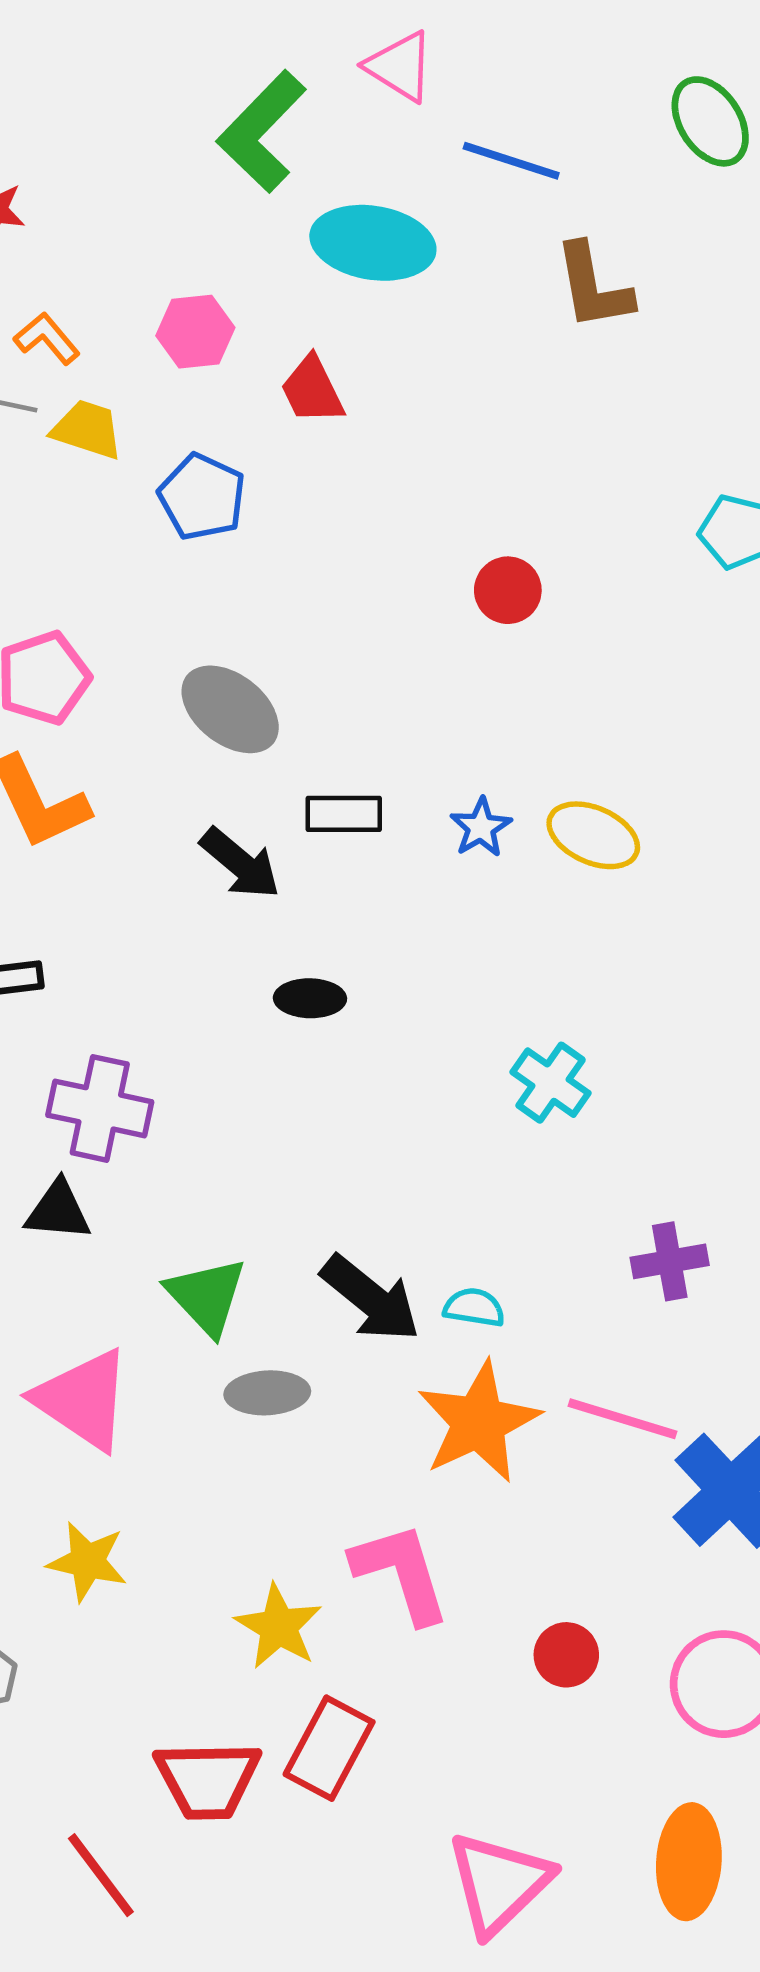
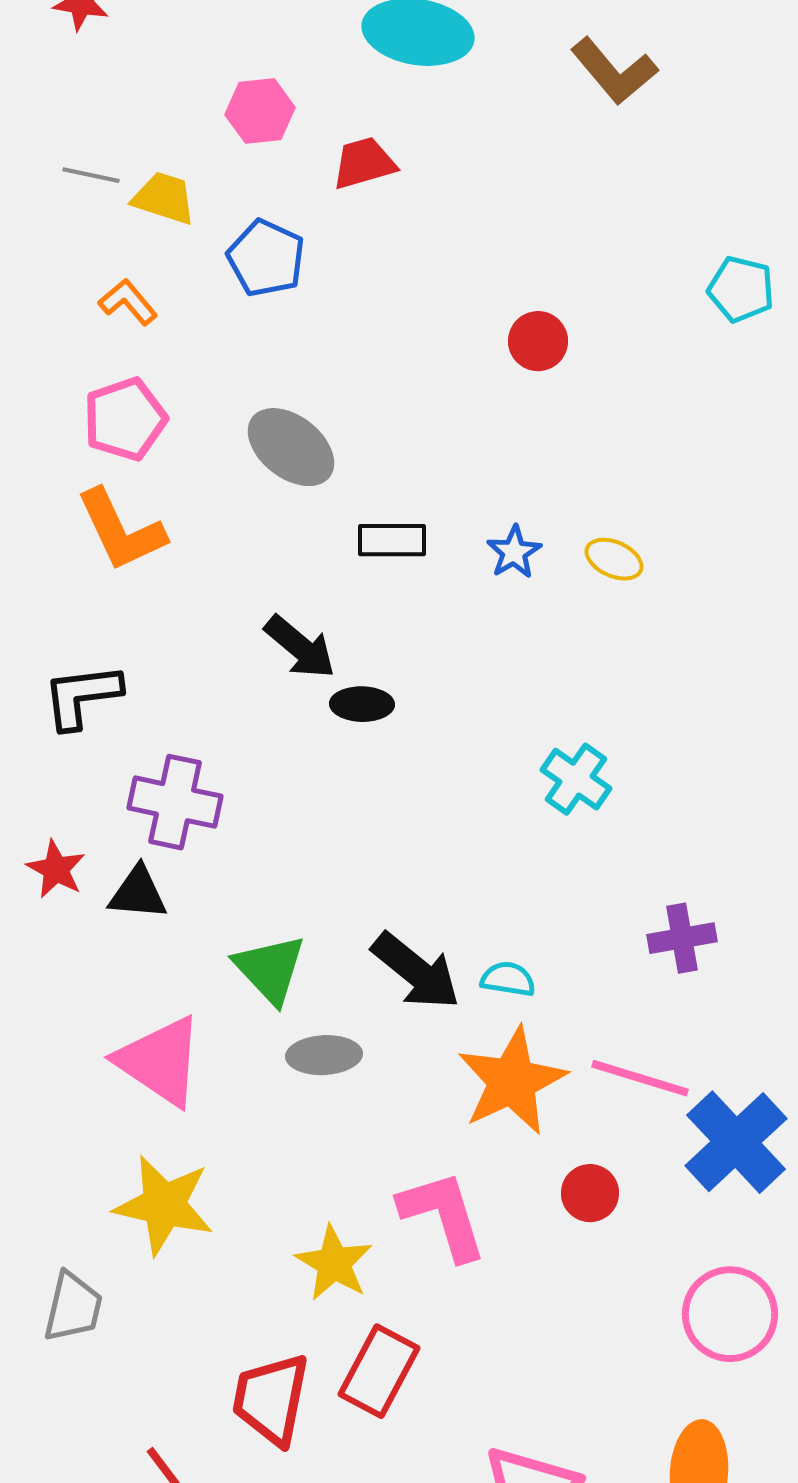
brown L-shape: (593, 287) -> (614, 71), turned -30
orange L-shape: (47, 338) -> (128, 302), moved
red trapezoid: (312, 390) -> (364, 163), turned 100
yellow ellipse: (593, 835) -> (614, 559), size x0.7
black arrow: (240, 863) -> (300, 647), moved
yellow star: (87, 1562) -> (164, 1205), size x1.4
red circle: (566, 1655) -> (590, 1193), moved
red trapezoid: (208, 1780) -> (271, 1399), turned 102

